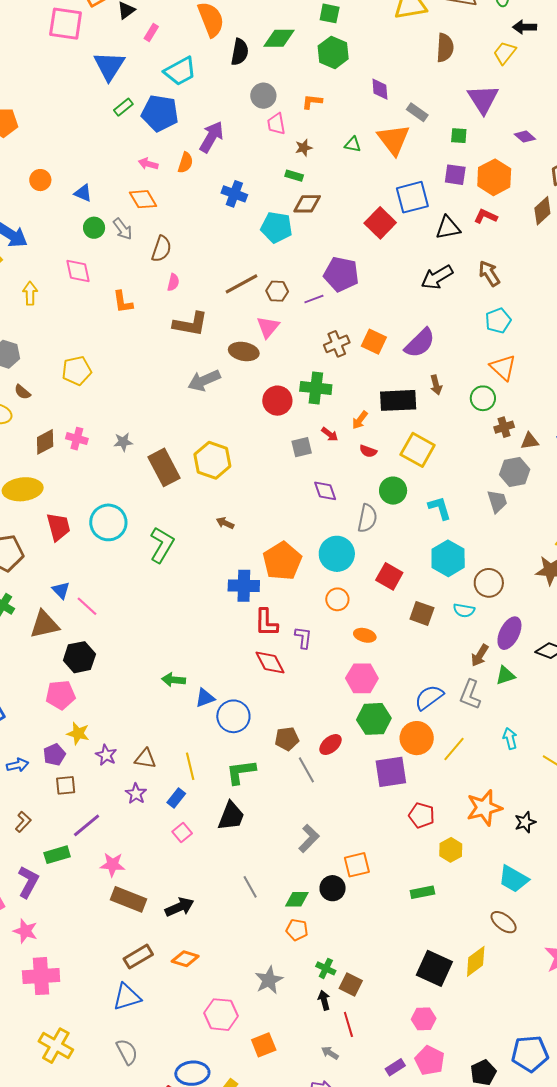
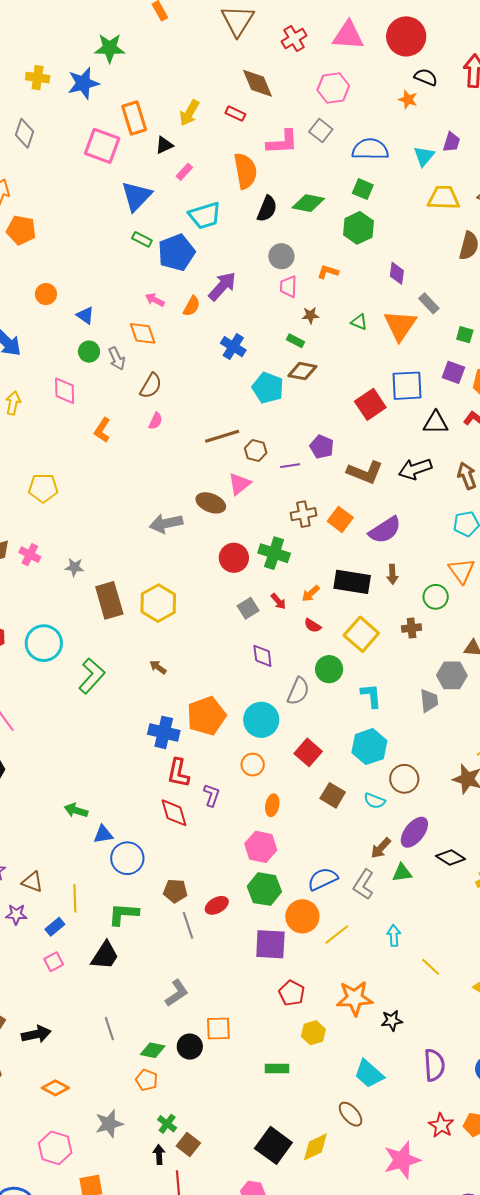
green rectangle: (123, 107) -> (142, 239), turned 54
blue pentagon: (160, 113) -> (176, 253), turned 30
purple pentagon: (341, 274) -> (322, 447), size x0.7
orange L-shape: (123, 302) -> (102, 430), turned 30
brown L-shape: (190, 324) -> (365, 472), moved
brown cross: (504, 427) -> (412, 628), moved
gray square: (302, 447) -> (248, 608), turned -30
orange ellipse: (365, 635) -> (272, 805), turned 75
purple star: (136, 794) -> (16, 914), turned 30
orange diamond: (185, 959) -> (55, 1088), moved

